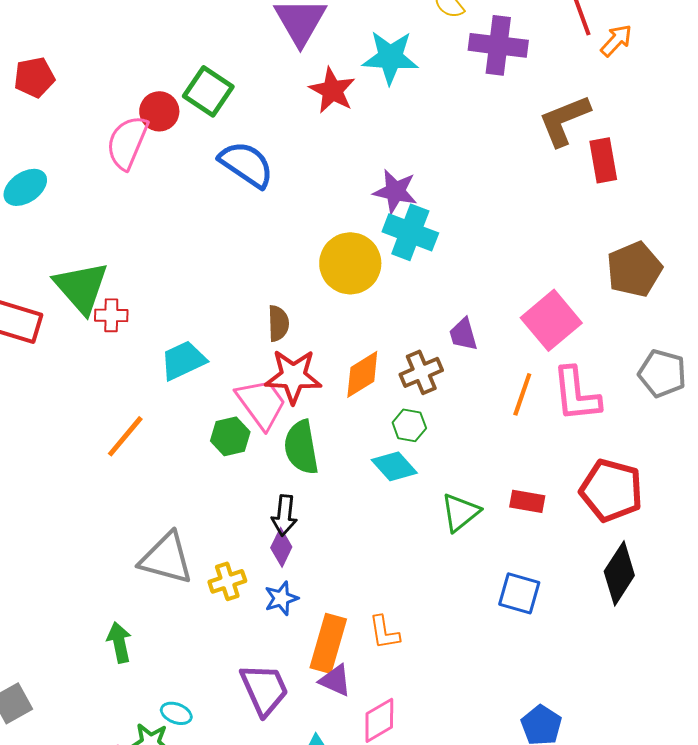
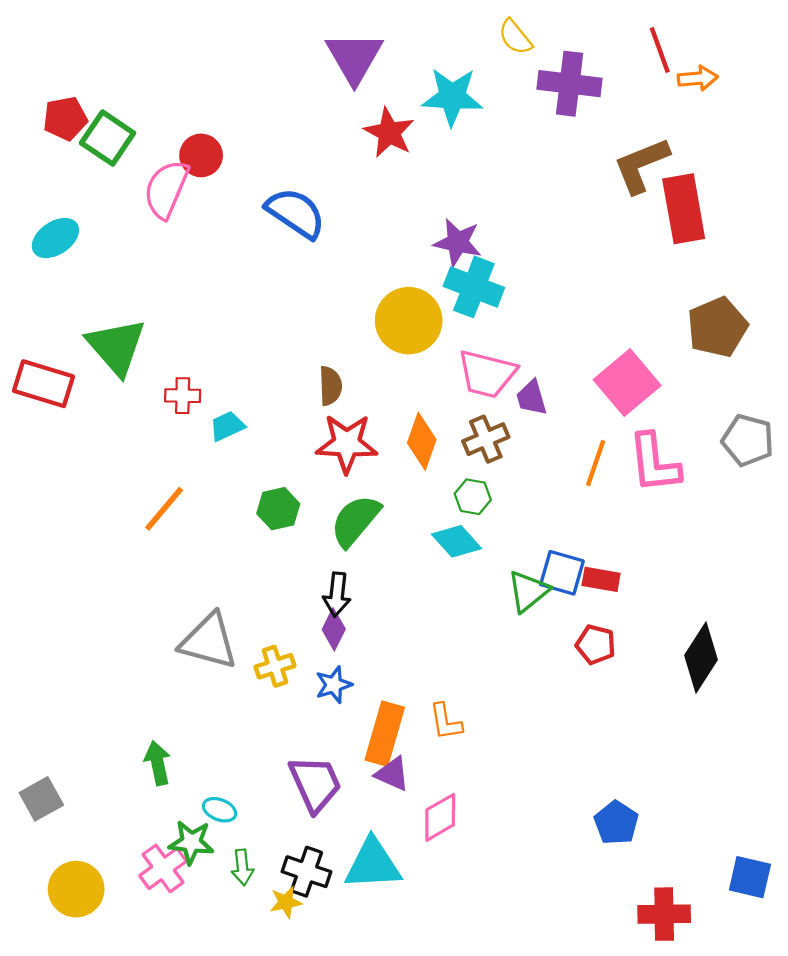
orange arrow: (616, 40) -> (698, 78), turned 42
green square: (208, 91) -> (108, 138), moved
red rectangle: (603, 160) -> (684, 209), size x1.4
red cross: (111, 315) -> (183, 396), moved
cyan trapezoid: (183, 360) -> (227, 426), size x0.7
orange diamond: (362, 374) -> (422, 441), turned -39
pink trapezoid: (261, 403) -> (487, 374), moved, turned 140
green semicircle: (301, 447) -> (355, 521), turned 50
red pentagon: (611, 490) -> (596, 645), moved, size x0.6
blue square: (519, 593) -> (562, 573), moved
green arrow: (119, 642) -> (158, 763), moved

